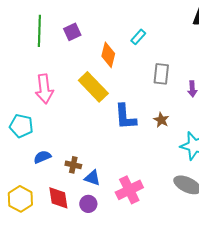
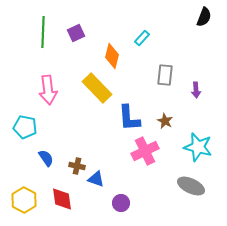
blue semicircle: (42, 157) -> (46, 158), turned 78
pink cross: (129, 190) -> (145, 151), moved
purple circle: (88, 204) -> (121, 203), moved

